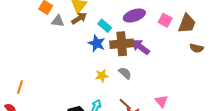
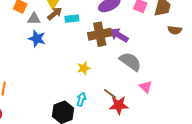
cyan rectangle: (105, 26) -> (72, 19), moved, turned -40
blue star: (97, 43) -> (37, 39), moved
gray semicircle: (125, 73) -> (130, 62), moved, size x1.6

